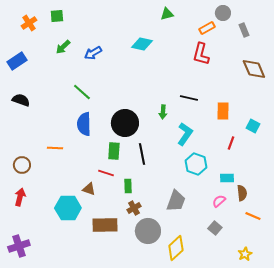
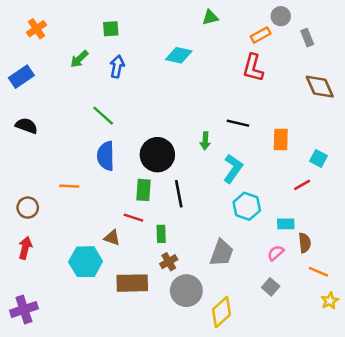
green square: (57, 16) -> (111, 29), moved
blue arrow: (93, 53) -> (117, 67), turned 132
red line: (231, 143) -> (302, 185), moved, turned 40
yellow star: (245, 254) -> (330, 301), moved

